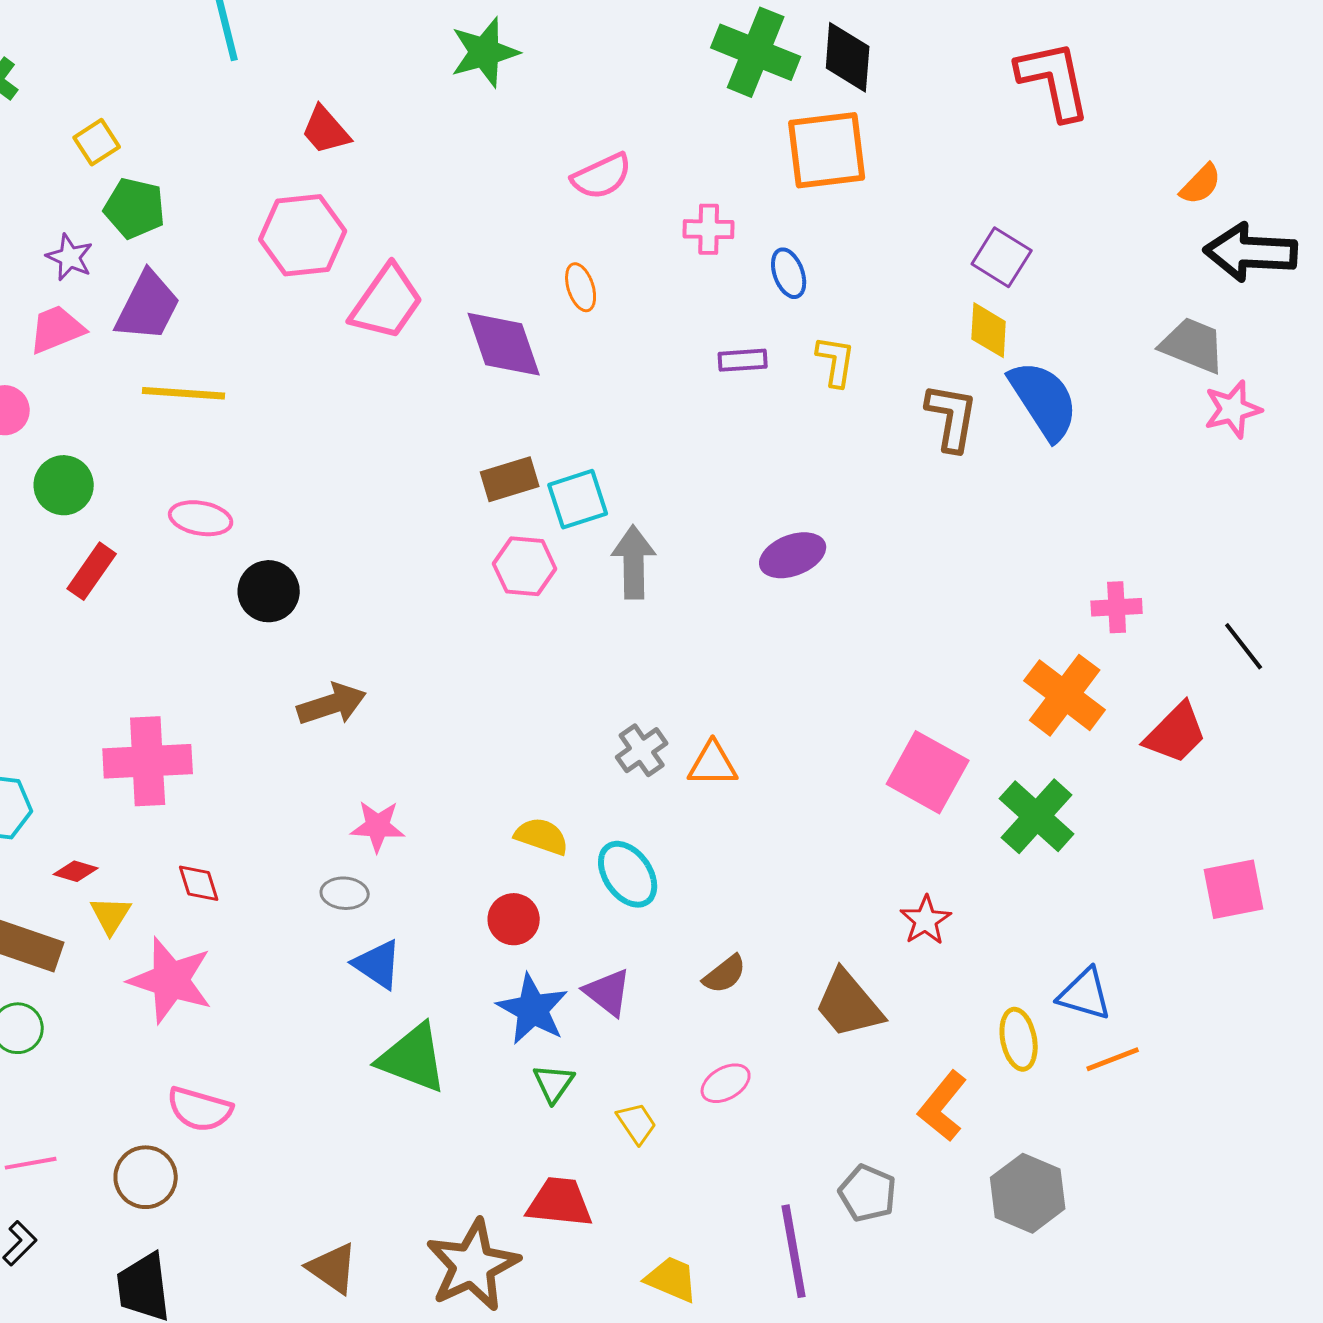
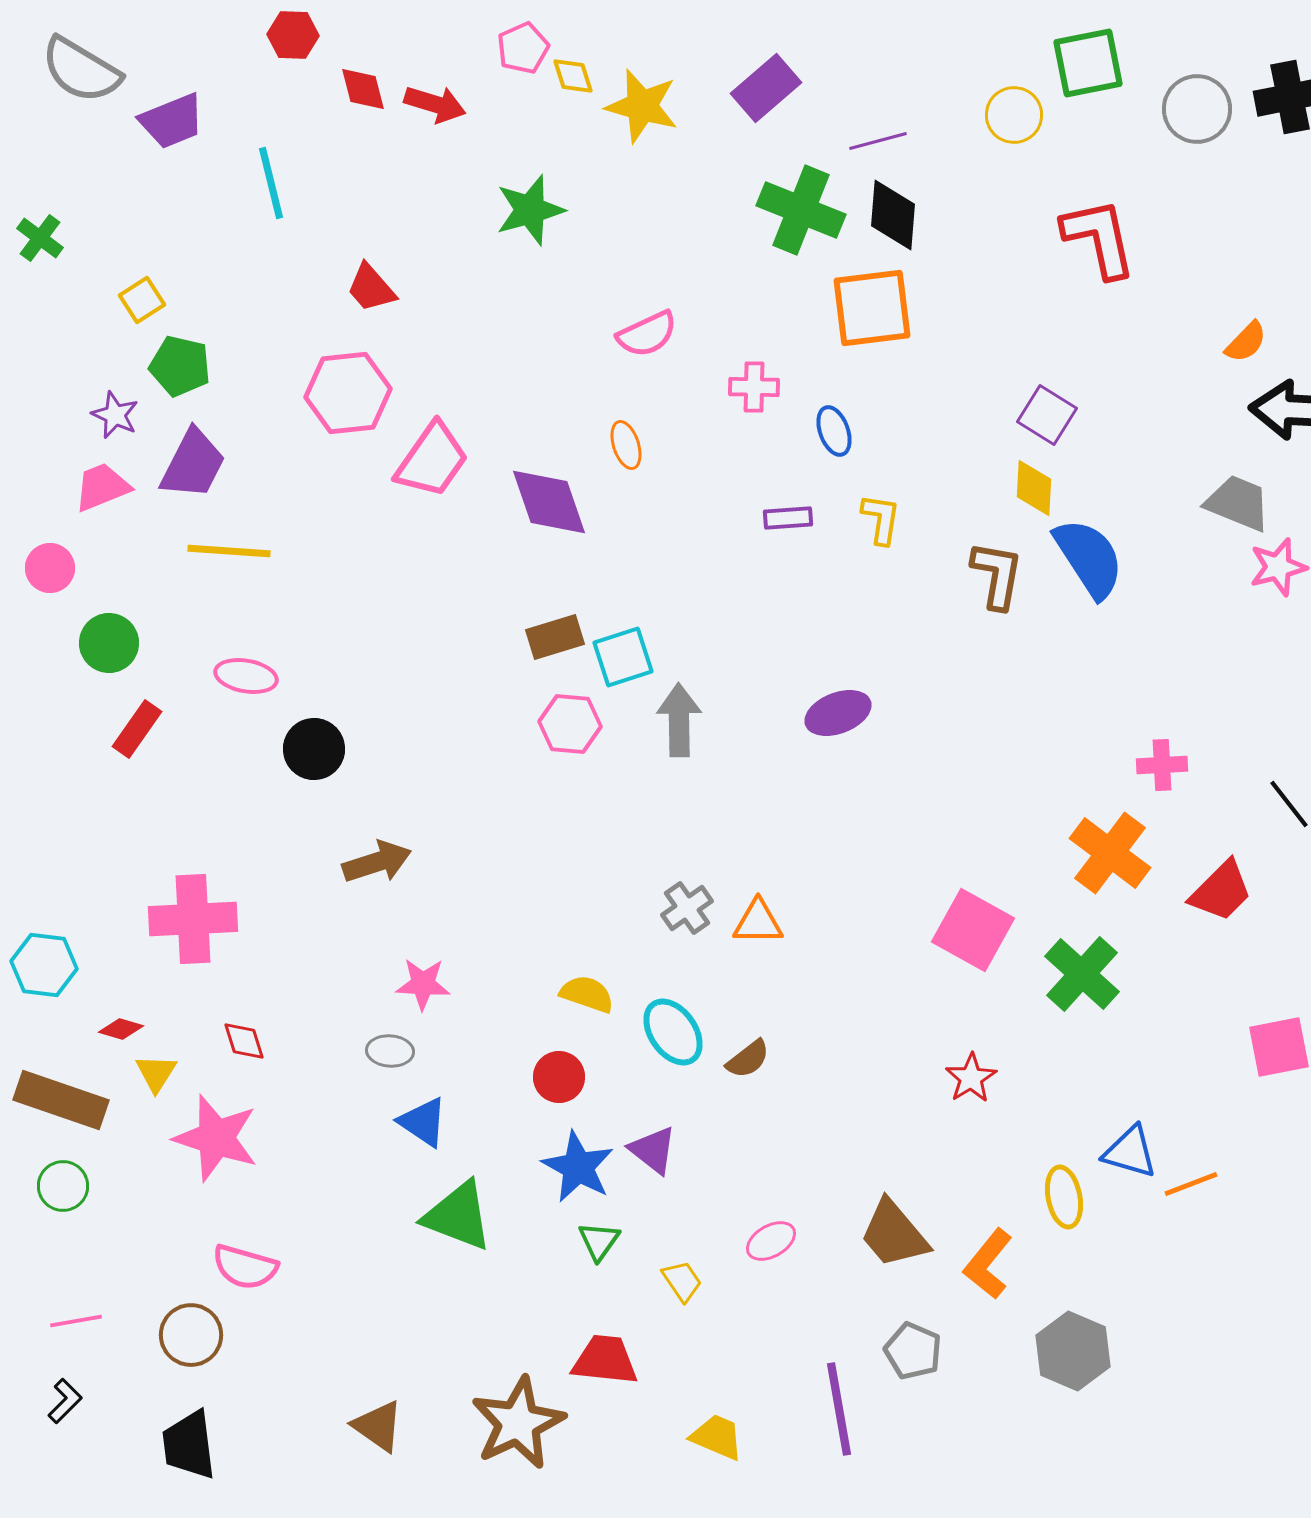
brown semicircle: (725, 974) -> (748, 1059), moved
brown trapezoid: (849, 1004) -> (894, 1234), moved
orange line: (1113, 1059) -> (1191, 1184), moved

